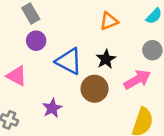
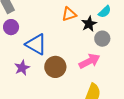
black star: (106, 59) -> (89, 24), moved
purple star: (52, 108) -> (22, 68), moved

